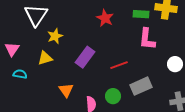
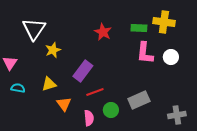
yellow triangle: (45, 58) -> (49, 84), moved
white circle: (175, 64) -> (171, 57), moved
red line: (119, 65) -> (95, 92), moved

